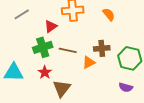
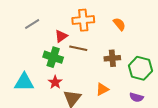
green cross: (43, 47) -> (53, 57), turned 36
brown line: (68, 50) -> (78, 48), moved
orange triangle: (89, 62) -> (102, 89), moved

